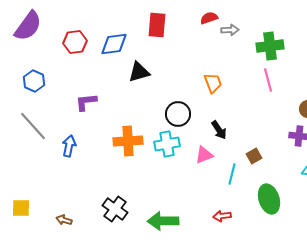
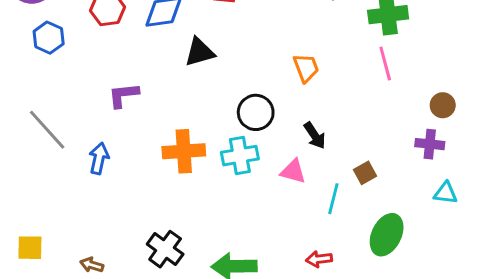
blue hexagon: (34, 81) -> (49, 38), moved
pink triangle: (204, 155) -> (293, 171), turned 36
green ellipse: (269, 199) -> (387, 235), turned 44

